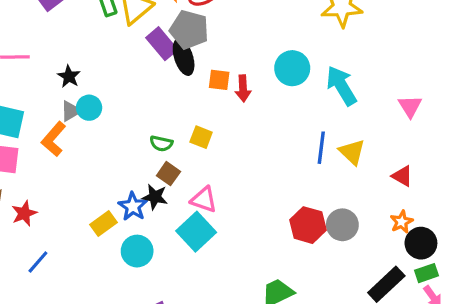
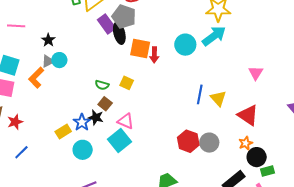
orange square: (219, 80) -> (140, 49), size x1.5
cyan arrow: (341, 86) -> (214, 36), moved, turned 80
red triangle: (402, 176) -> (248, 115), size x1.6
green rectangle: (427, 273) -> (268, 171), moved

